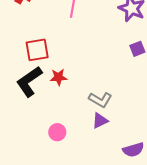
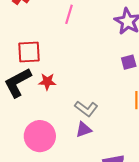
pink circle: (57, 132) -> (40, 136), size x1.8

